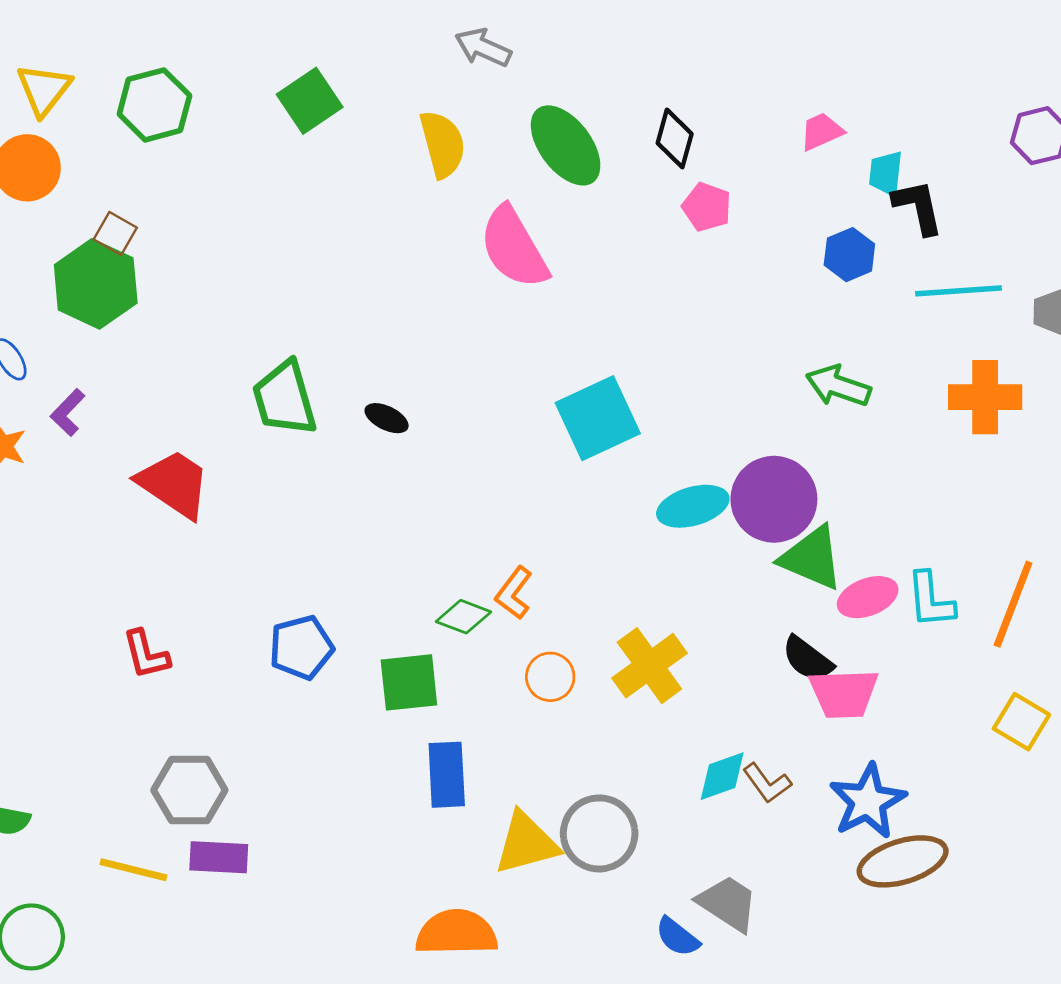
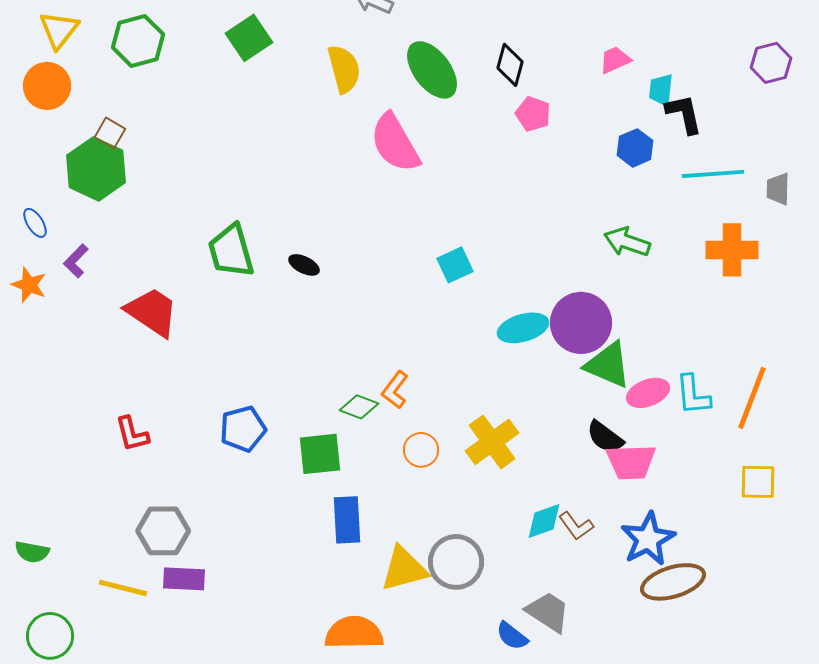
cyan square: (598, 418) -> (455, 265), size x0.6
yellow square: (1021, 722) -> (758, 482), turned -30

